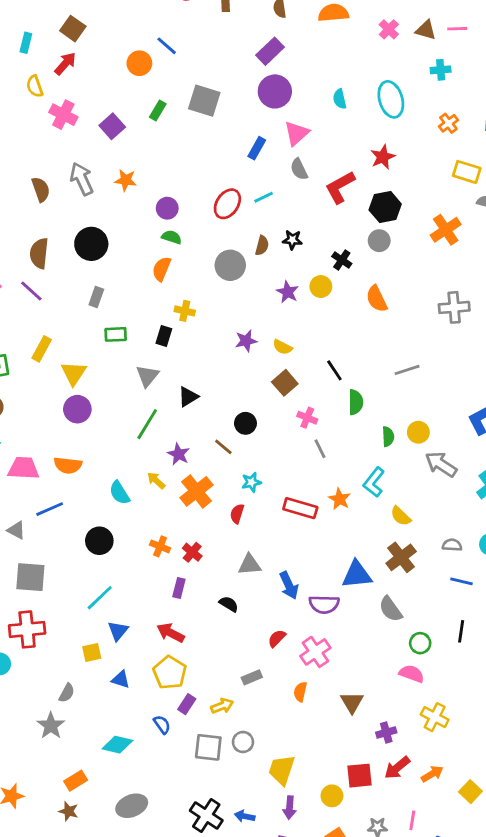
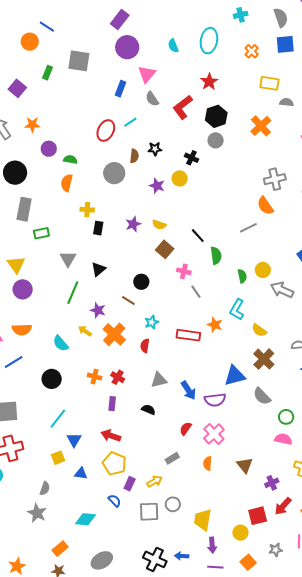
cyan ellipse: (391, 99) -> (209, 41), turned 35
purple circle: (167, 208) -> (49, 149), moved
gray rectangle: (96, 297) -> (24, 209), size x1.6
orange semicircle: (377, 299) -> (265, 206), moved
black rectangle: (164, 336) -> (98, 228), moved

